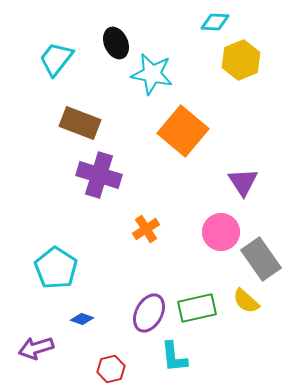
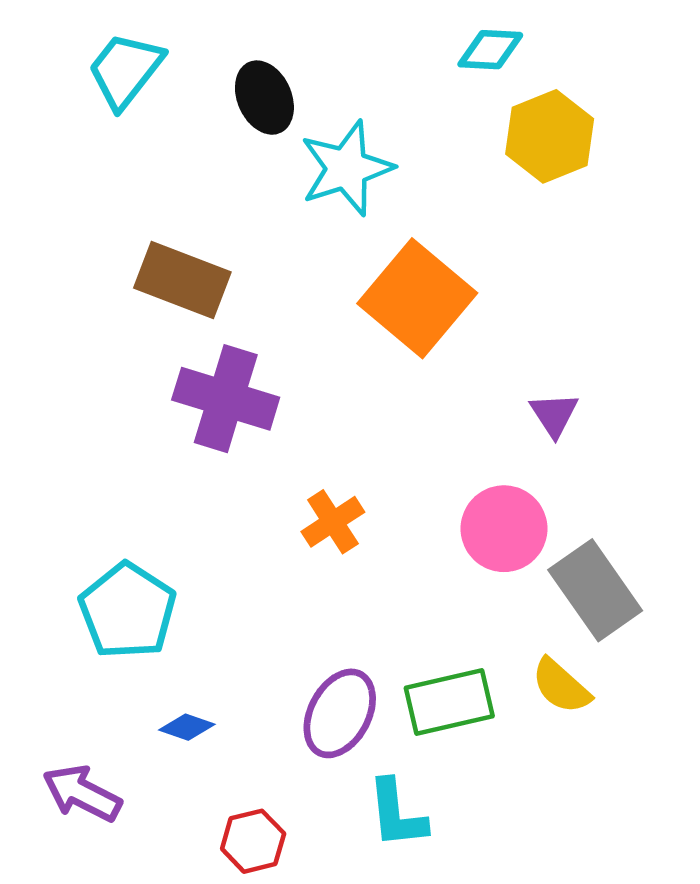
cyan trapezoid: (56, 59) -> (125, 70), moved
cyan star: (152, 74) -> (347, 168), turned -30
purple triangle: (243, 182) -> (554, 415), size x0.7
purple arrow: (36, 348) -> (82, 793), turned 44

